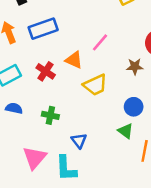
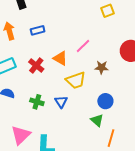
blue rectangle: (43, 29) -> (38, 30), size x0.6
brown star: (135, 67) -> (102, 67), moved
blue triangle: (79, 141) -> (61, 102), moved

